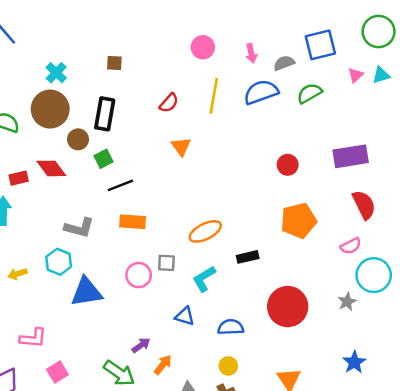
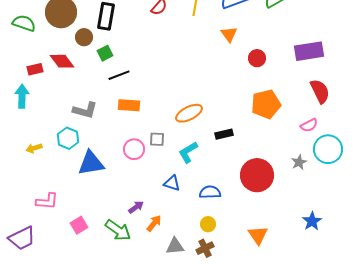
orange triangle: (181, 147) -> (229, 34), moved
gray star: (347, 302) -> (299, 162), moved
pink square: (57, 372) -> (79, 225), moved

